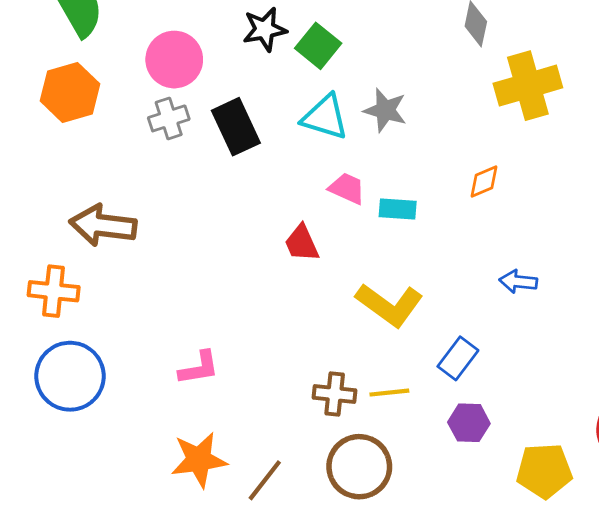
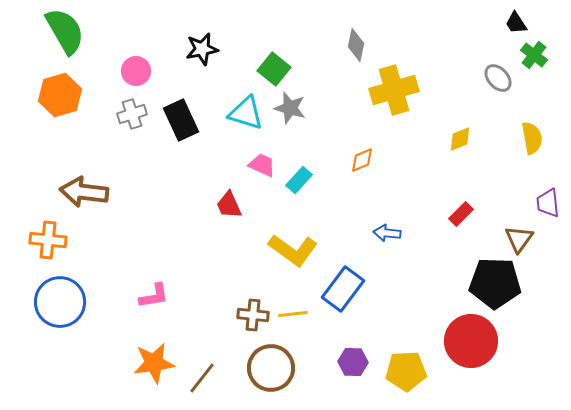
green square: (318, 46) -> (274, 69), moved
pink circle: (174, 60) -> (136, 71), size x0.7
cyan rectangle: (398, 209) -> (299, 180), turned -52
blue rectangle: (458, 358) -> (343, 289), size x1.4
purple hexagon: (469, 423) -> (353, 362), moved

